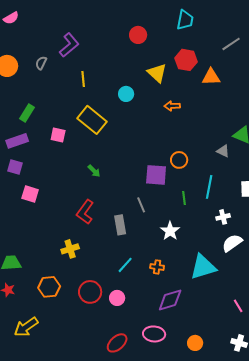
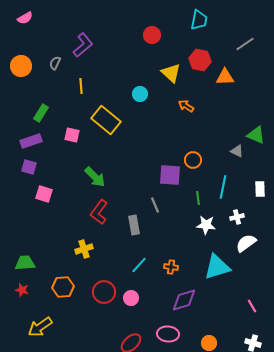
yellow line: (83, 79) -> (81, 86), moved
orange arrow: (172, 106) -> (186, 106), turned 35
green arrow: (94, 171) -> (95, 177), moved, size x1.6
white star: (170, 231) -> (206, 225), moved, turned -30

